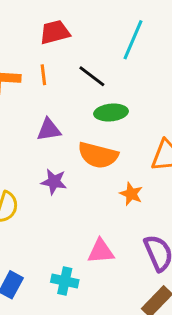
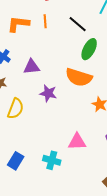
green ellipse: (111, 113) -> (89, 49), turned -60
purple triangle: (49, 130) -> (32, 67), moved

